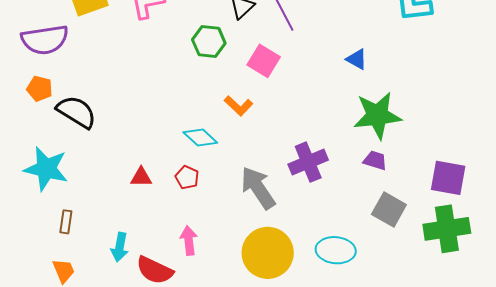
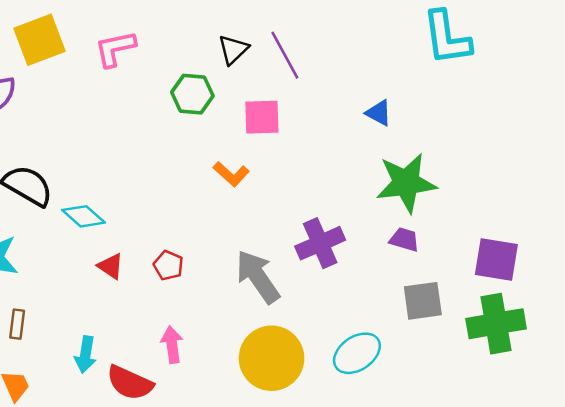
pink square: (264, 61) -> (262, 117), turned -32
cyan diamond: (200, 138) -> (83, 216), moved
red triangle: (141, 177) -> (111, 266), turned 35
gray square: (389, 209) -> (423, 301), turned -36
cyan ellipse: (336, 250) -> (357, 353), turned -39

